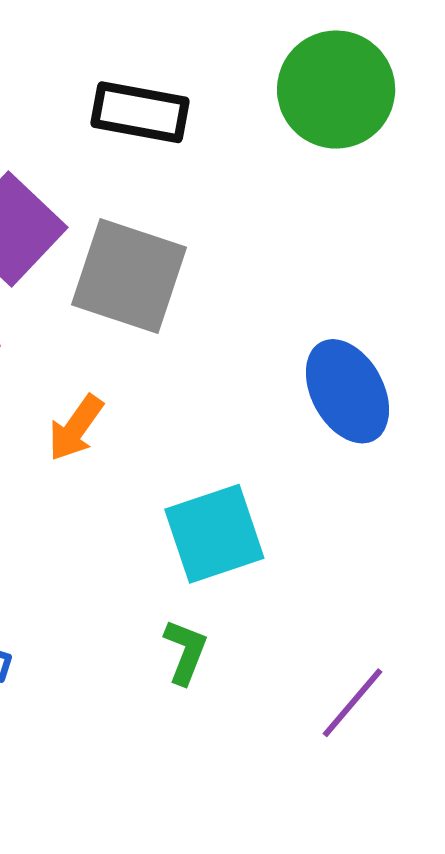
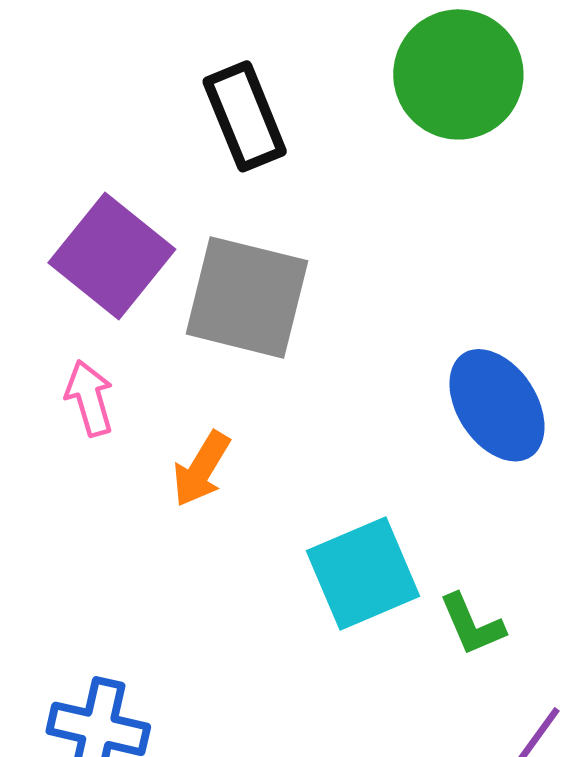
black rectangle: (140, 112) -> (245, 116), turned 62
green L-shape: (185, 652) -> (472, 625), moved, turned 140

